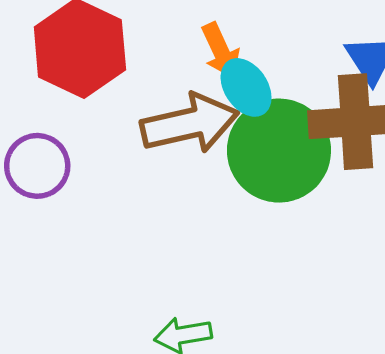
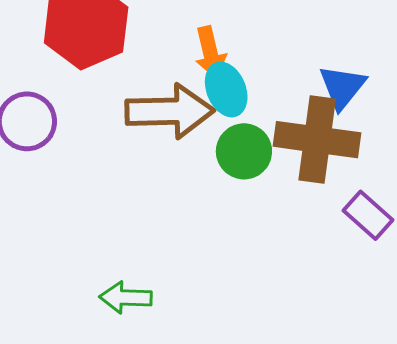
green circle: (279, 151) -> (244, 151), size x0.6

